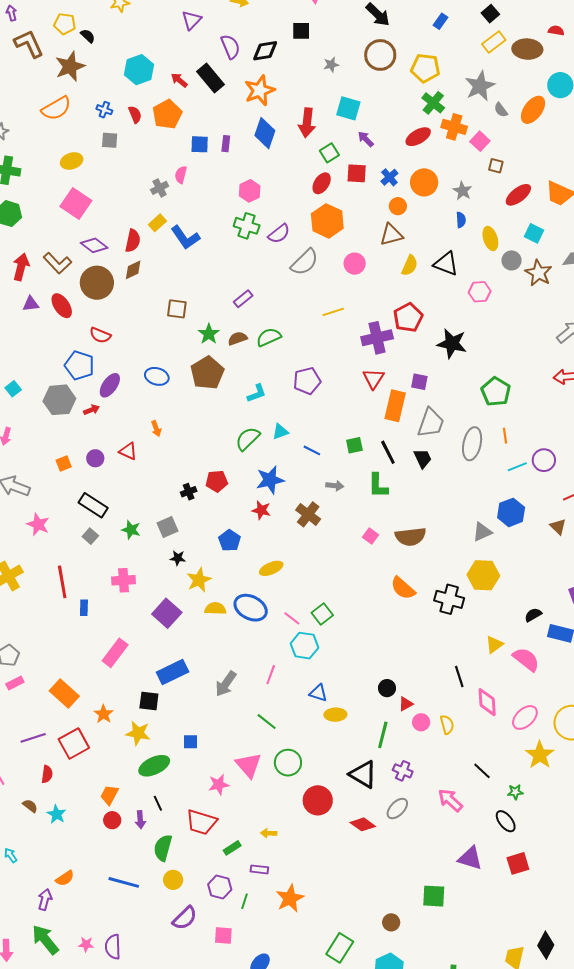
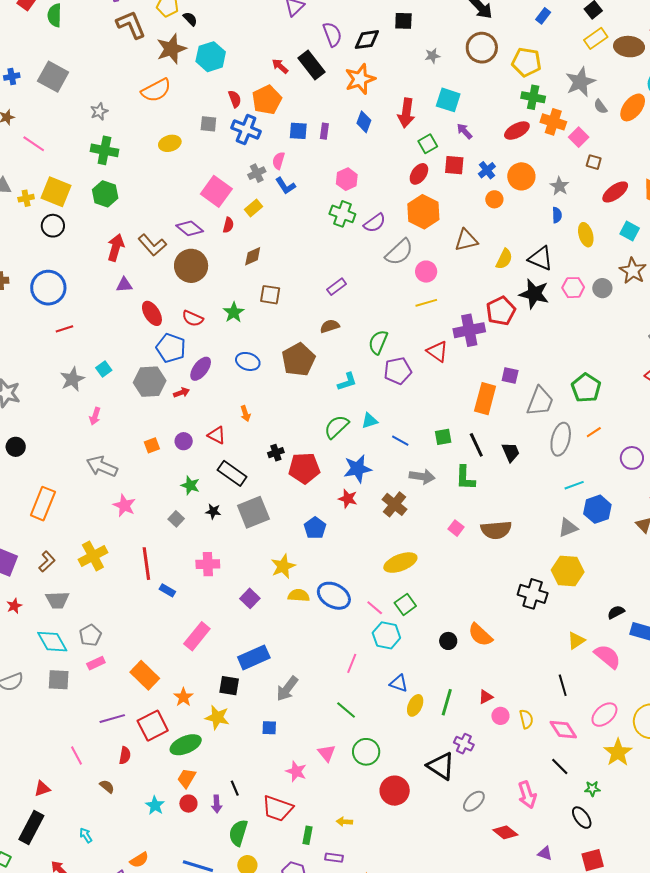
cyan hexagon: (139, 70) -> (211, 57), moved
green cross: (433, 103) -> (533, 97), turned -30
blue cross: (104, 110) -> (246, 130), moved, size x1.8
blue diamond: (265, 133) -> (364, 122), size x0.7
pink square: (76, 204) -> (216, 191), moved
brown triangle: (391, 235) -> (466, 240), moved
blue L-shape: (185, 237) -> (285, 186), moved, size x0.7
red semicircle: (133, 241) -> (228, 225), size x0.7
gray circle: (512, 260) -> (602, 288), moved
pink circle: (355, 264) -> (426, 272), moved
brown diamond: (133, 270) -> (253, 256), moved
red ellipse: (62, 306) -> (152, 313), moved
green star: (209, 334) -> (234, 312), moved
green semicircle: (269, 337) -> (378, 342), moved, turned -45
black star: (452, 344) -> (534, 294), moved
red triangle: (373, 379) -> (437, 351), moved, turned -30
gray trapezoid: (431, 423) -> (540, 401), moved
orange line: (505, 436) -> (594, 432), turned 63
cyan line: (517, 467) -> (574, 485), moved
red pentagon: (217, 481) -> (304, 468), size x1.4
gray arrow: (335, 486) -> (422, 477), size x1.4
black cross: (189, 492) -> (276, 453), moved
black rectangle: (93, 505) -> (232, 473), moved
gray square: (167, 527) -> (253, 512), size x1.5
green star: (131, 530) -> (190, 485), moved
black star: (178, 558) -> (213, 511), moved
yellow ellipse: (271, 568) -> (400, 563), moved, size x1.4
orange semicircle: (403, 588) -> (480, 635), moved
blue rectangle: (84, 608) -> (167, 590), turned -63
purple square: (167, 613) -> (250, 598), size x0.7
black line: (459, 676) -> (563, 685), moved
gray arrow: (226, 684) -> (287, 689), moved
black circle: (387, 688) -> (448, 641), moved
pink diamond: (487, 702) -> (563, 730), moved, turned -32
yellow ellipse: (335, 715) -> (415, 705), turned -65
green line: (383, 735) -> (447, 702), moved
pink triangle: (249, 765) -> (327, 753), size x0.7
green ellipse: (154, 766) -> (186, 745), moved
purple cross: (403, 771) -> (464, 744), moved
pink star: (219, 785) -> (296, 771), turned 30
pink arrow: (450, 800) -> (527, 795), turned -152
cyan star: (56, 814) -> (155, 805), moved
red diamond: (363, 824) -> (505, 832), moved
green rectangle: (232, 848) -> (308, 835), turned -48
purple triangle: (470, 858) -> (545, 853), size x0.6

